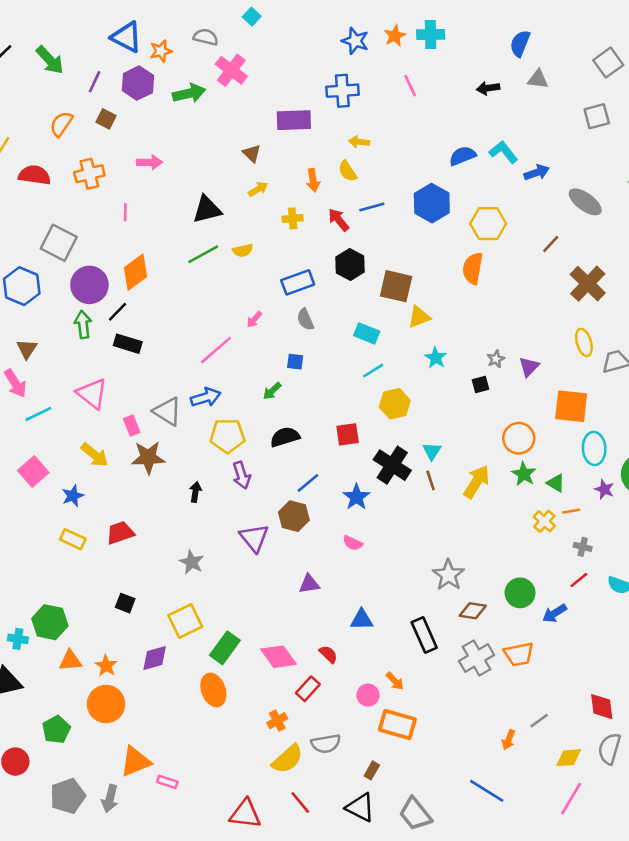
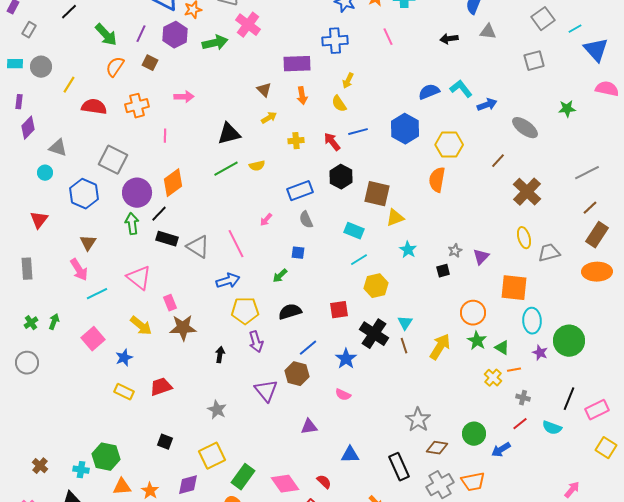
green arrow: (50, 60) -> (106, 35), moved
yellow arrow: (359, 142) -> (348, 81), turned -70
orange arrow: (313, 180) -> (302, 96), moved
pink line: (216, 350) -> (236, 244), turned -76
gray triangle: (167, 411) -> (198, 247), moved

